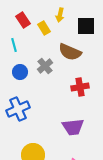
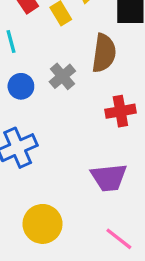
brown semicircle: (70, 52) -> (104, 53), turned -105

